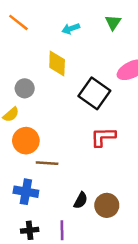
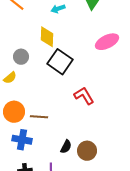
black square: (94, 93) -> (60, 62), moved
red L-shape: (103, 137) -> (84, 96), turned 60
orange circle: (26, 141) -> (14, 112), moved

